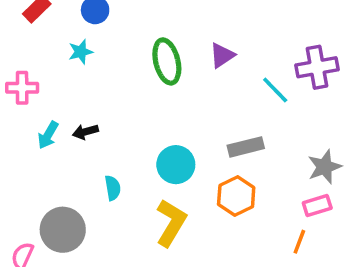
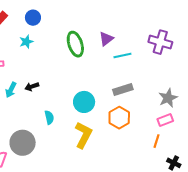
purple cross: (317, 67) -> (160, 42), turned 30
cyan line: (275, 90) -> (122, 56), moved, turned -54

